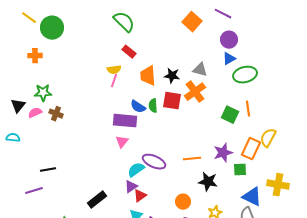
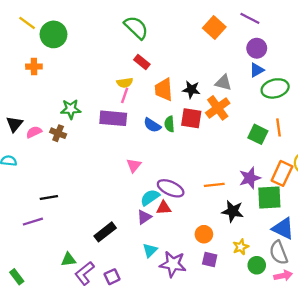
green star: (43, 93) -> (71, 109), moved
purple rectangle: (125, 121) -> (113, 118), moved
green square: (240, 170) -> (269, 197), size x1.6
red triangle: (140, 196) -> (164, 208), moved, turned 32

